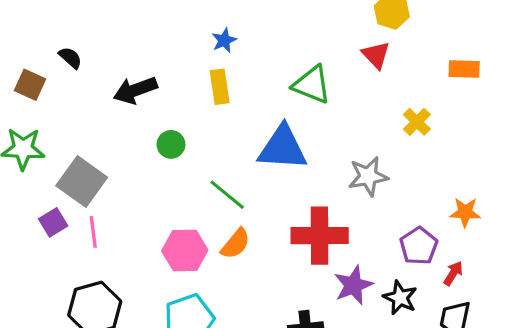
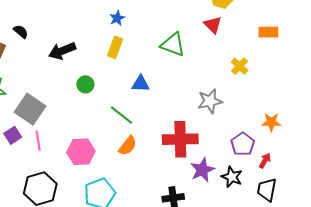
yellow rectangle: (220, 87) -> (115, 47), turned 30
blue triangle: (283, 148) -> (141, 84), moved, size x0.6
pink hexagon: (185, 251) -> (81, 152), moved

